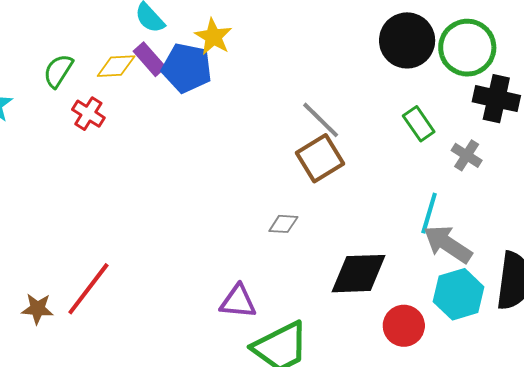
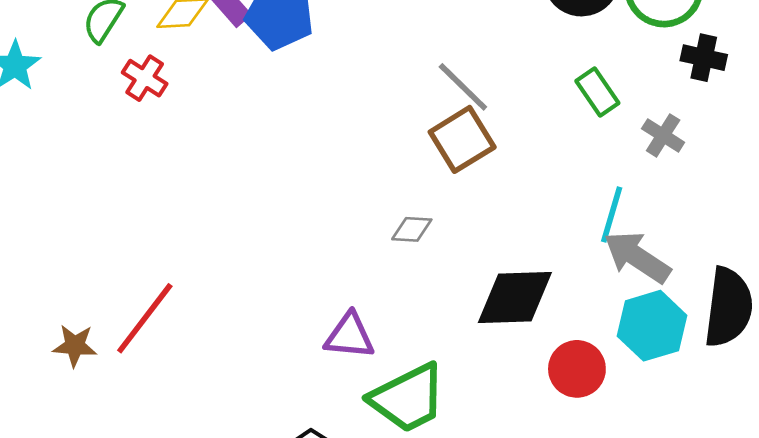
black cross: (496, 99) -> (704, 58), size x0.7

